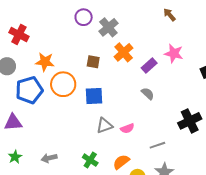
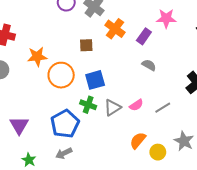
blue pentagon: (29, 90) -> (65, 124), moved
purple triangle: (13, 122) -> (19, 125), turned -42
gray line: (157, 145) -> (163, 108), moved
green cross: (90, 160) -> (88, 105), moved

